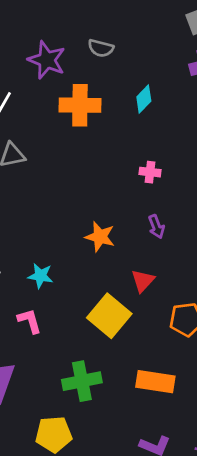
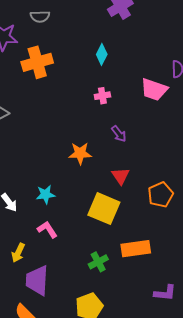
cyan diamond: (144, 99) -> (102, 54), moved
green cross: (82, 381) -> (98, 262), size x0.7
orange rectangle: (155, 382) -> (136, 249), moved

